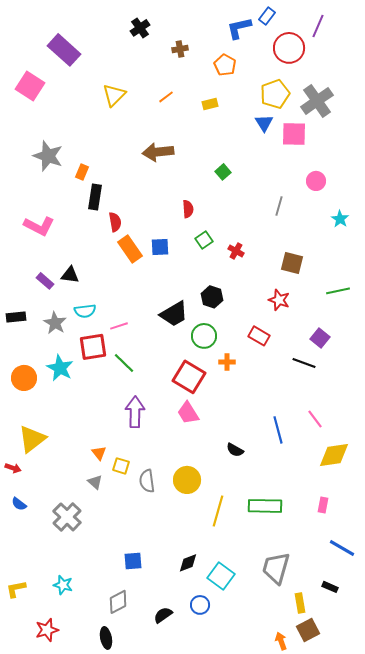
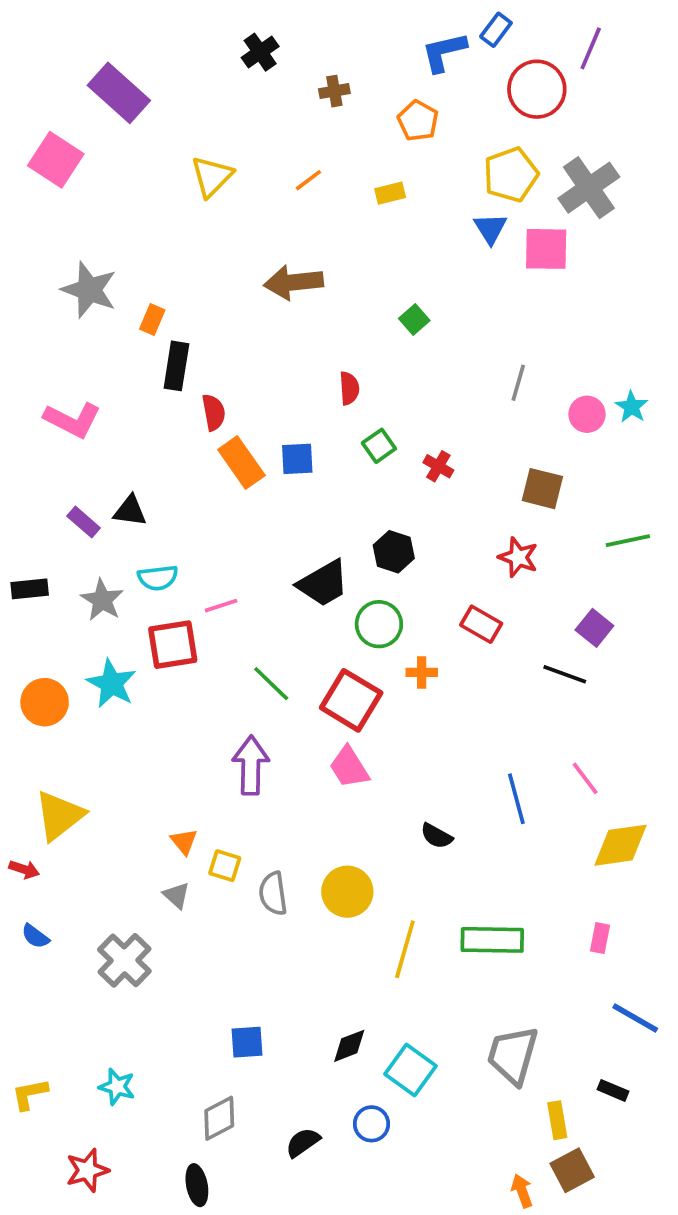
pink circle: (316, 181) -> (587, 414), moved
green line: (124, 363) -> (271, 684), moved

